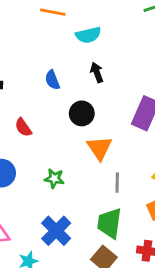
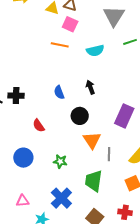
cyan semicircle: (88, 35) -> (95, 51), moved
gray line: (117, 183) -> (109, 154), moved
green trapezoid: (109, 223) -> (94, 181), moved

